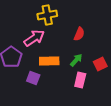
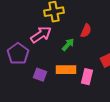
green arrow: (76, 60) -> (68, 45), moved
orange rectangle: (49, 61) -> (66, 70), moved

